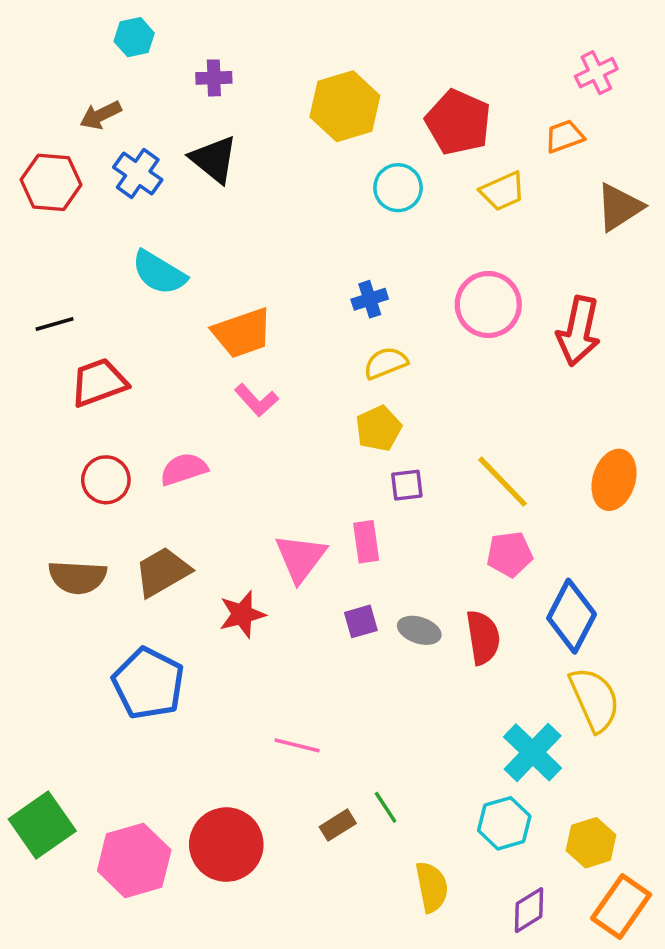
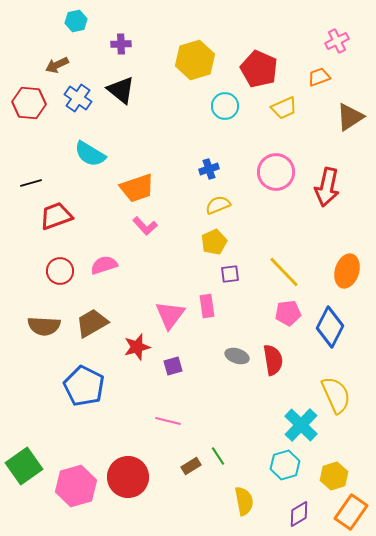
blue diamond: (572, 616) -> (330, 327), moved
purple square: (361, 621) -> (173, 366), moved

